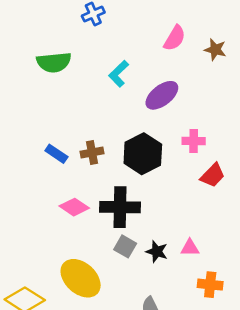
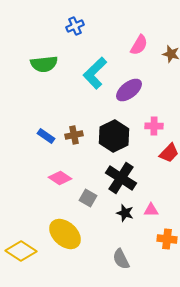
cyan L-shape: (119, 74) -> (95, 73), size x1.5
black cross: (120, 207) -> (121, 178), moved, turned 32
gray square: (125, 246) -> (88, 198), moved

